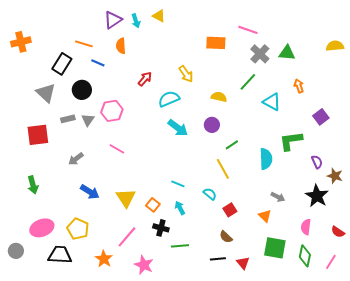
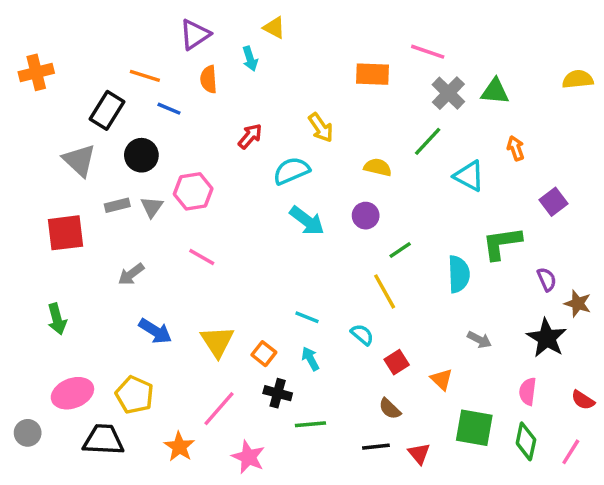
cyan arrow: (136, 21) -> (250, 59), moved
orange triangle: (265, 216) -> (441, 379), moved

